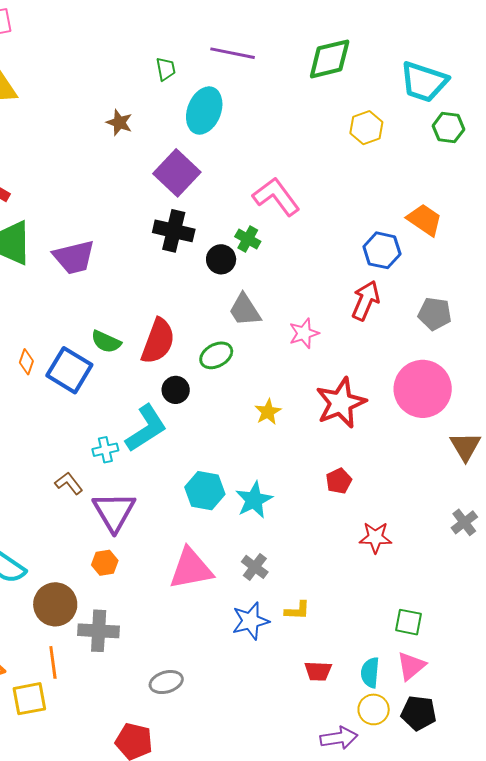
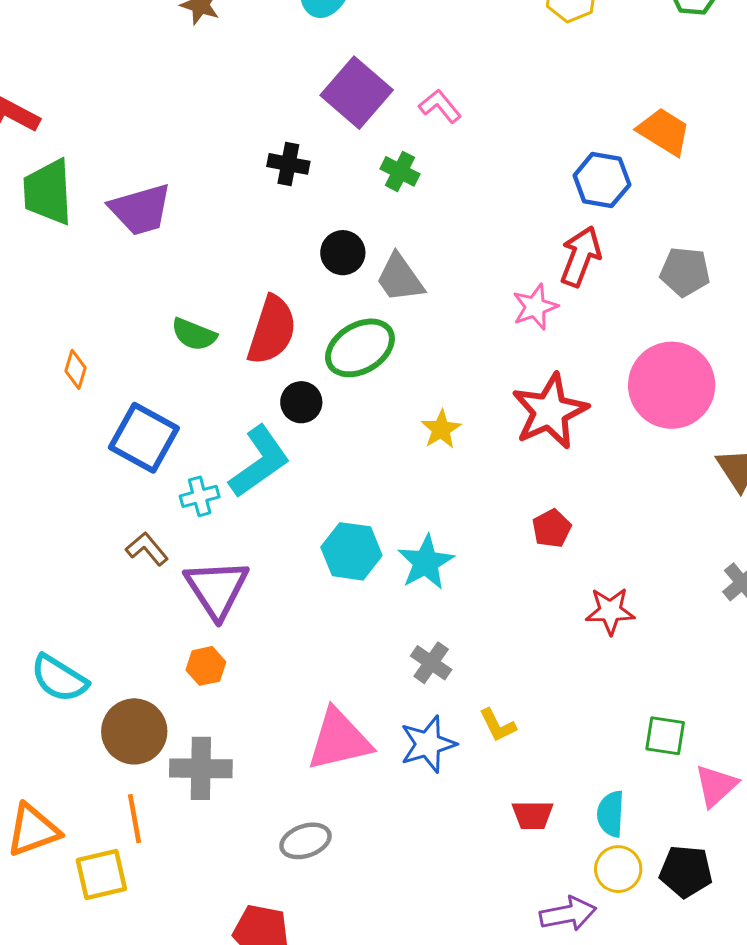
purple square: (177, 173) -> (357, 93), moved
pink L-shape: (276, 197) -> (440, 106), size x0.6
black cross: (174, 231) -> (288, 164), size x0.7
black circle: (221, 259) -> (343, 253), moved
pink star: (304, 333) -> (535, 307), moved
green ellipse: (216, 355) -> (360, 348), size x1.4
blue square: (69, 370) -> (144, 438), moved
pink triangle: (191, 569) -> (339, 740), moved
yellow L-shape: (297, 610) -> (498, 725), turned 64
pink triangle: (411, 666) -> (716, 786), moved

